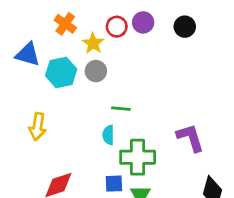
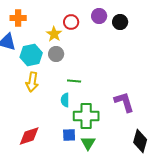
purple circle: (143, 22) -> (99, 16), moved
orange cross: (65, 24) -> (18, 18), moved, turned -35
yellow arrow: (38, 127) -> (32, 82), moved

